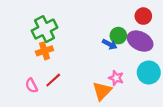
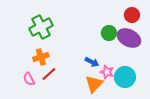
blue arrow: (110, 44) -> (92, 62), moved
orange cross: (45, 51) -> (41, 57), moved
cyan circle: (149, 73) -> (125, 77), moved

